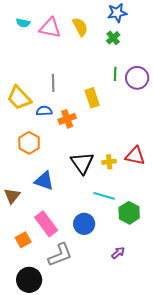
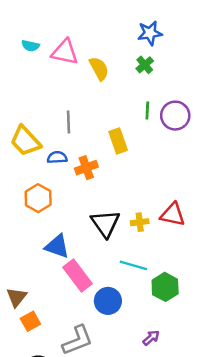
yellow semicircle: (80, 27) -> (99, 69), moved
brown triangle: (12, 196) -> (17, 297), moved
pink rectangle: (46, 224) -> (77, 276), moved

